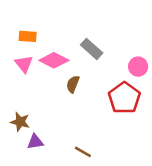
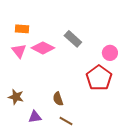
brown semicircle: (73, 84) -> (58, 99), moved, turned -40
purple triangle: (35, 142) -> (35, 117), moved

